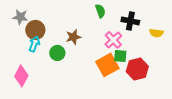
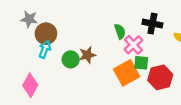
green semicircle: (100, 11) -> (120, 31), moved
brown star: (73, 37) -> (87, 55), moved

